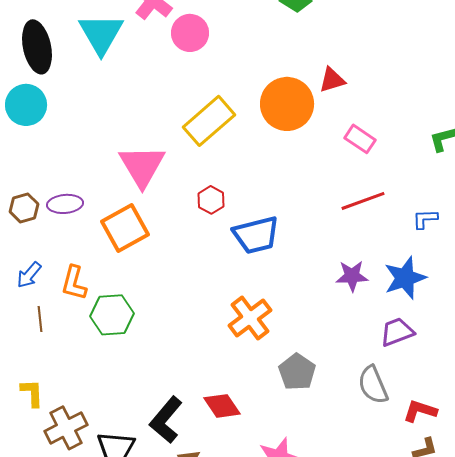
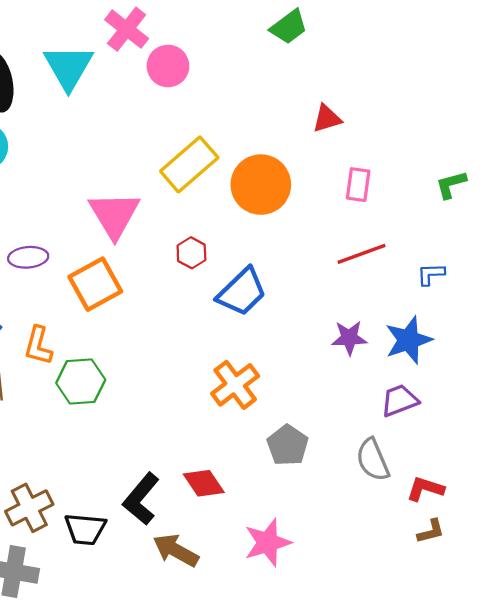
orange circle: (287, 104) -> (261, 185), moved
pink rectangle: (360, 139) -> (358, 185), turned 64
blue trapezoid: (256, 235) -> (242, 292), turned -30

